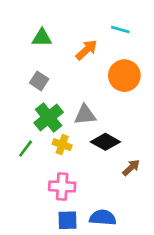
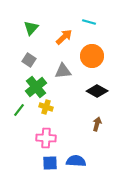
green triangle: (42, 38) -> (31, 28), turned -49
gray triangle: (85, 115) -> (63, 71), moved
black diamond: (105, 142) -> (97, 91), moved
brown arrow: (131, 168) -> (97, 124), turned -32

